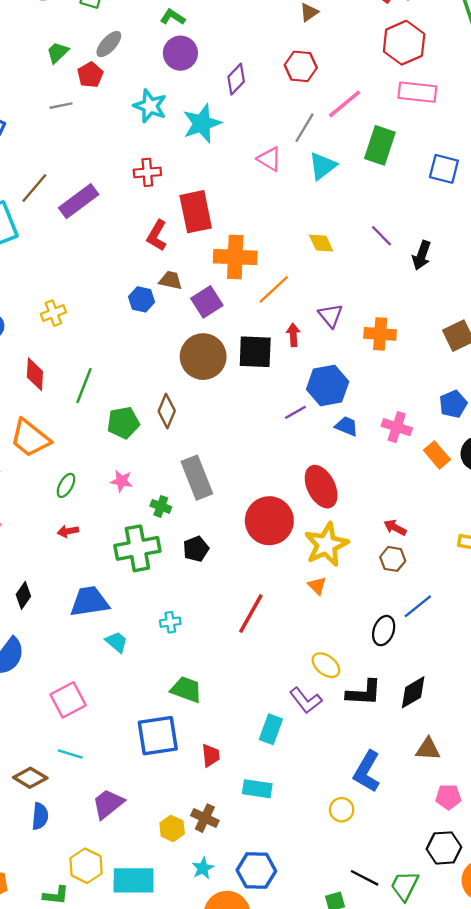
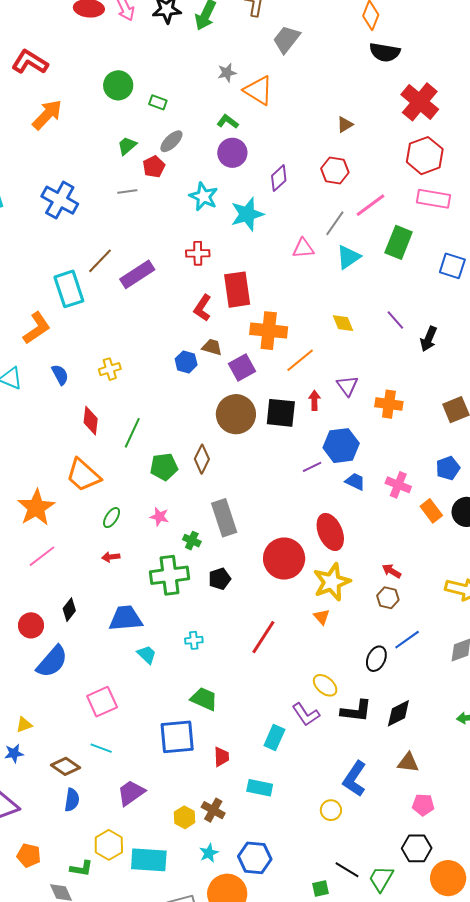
pink triangle: (269, 159) -> (303, 248), turned -40

